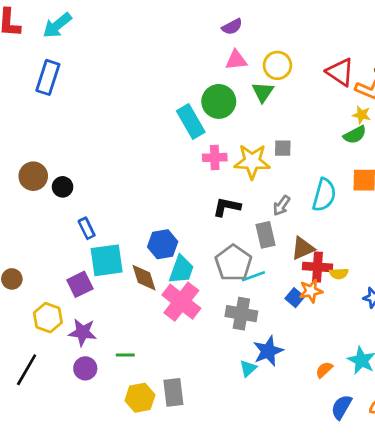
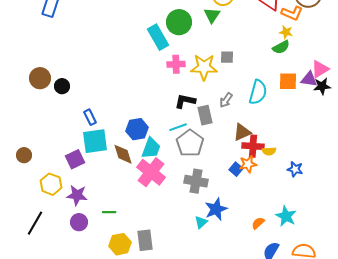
blue rectangle: (87, 228) -> (90, 117), moved
gray rectangle: (265, 235) -> (205, 115), moved
cyan line: (253, 276) -> (178, 127), moved

